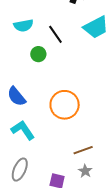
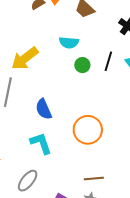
black line: (55, 34) -> (108, 61), moved, turned 36
green circle: (38, 54) -> (82, 65), moved

